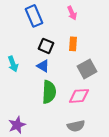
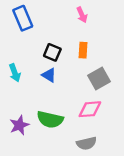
blue rectangle: (34, 16) -> (23, 18), moved
green semicircle: (49, 92) -> (50, 119), moved, turned 100
purple star: (17, 125) -> (19, 125), moved

